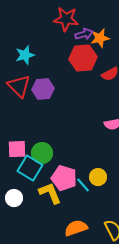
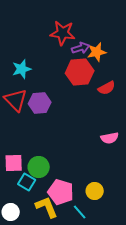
cyan square: (30, 168) -> (27, 182), size x0.7
cyan line: (83, 185) -> (80, 212), moved

